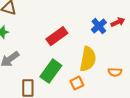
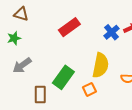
red rectangle: (57, 36) -> (69, 27), moved

